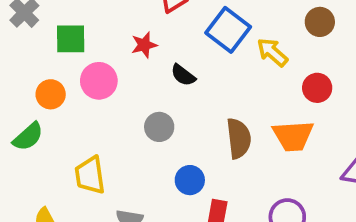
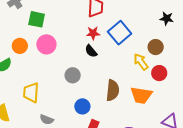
brown circle: (320, 22) -> (156, 47), moved
red star: (144, 45) -> (93, 33), moved
yellow arrow: (272, 52) -> (141, 62), moved

